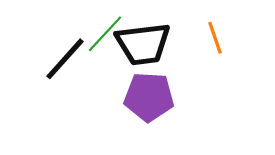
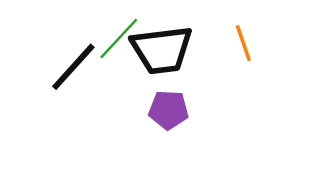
purple pentagon: (149, 97) -> (169, 110), size x0.7

